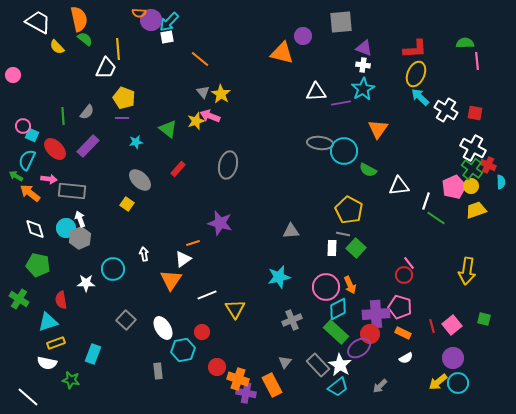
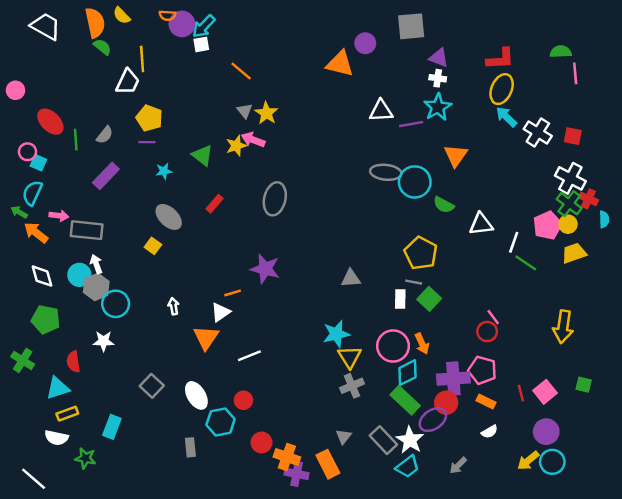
yellow semicircle: (57, 47) -> (122, 15), moved
red ellipse: (55, 149) -> (50, 122), moved
cyan circle: (113, 269) -> (116, 304), moved
yellow triangle: (235, 309) -> (350, 357), moved

